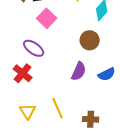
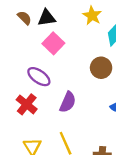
purple semicircle: (79, 71) -> (68, 102), moved

